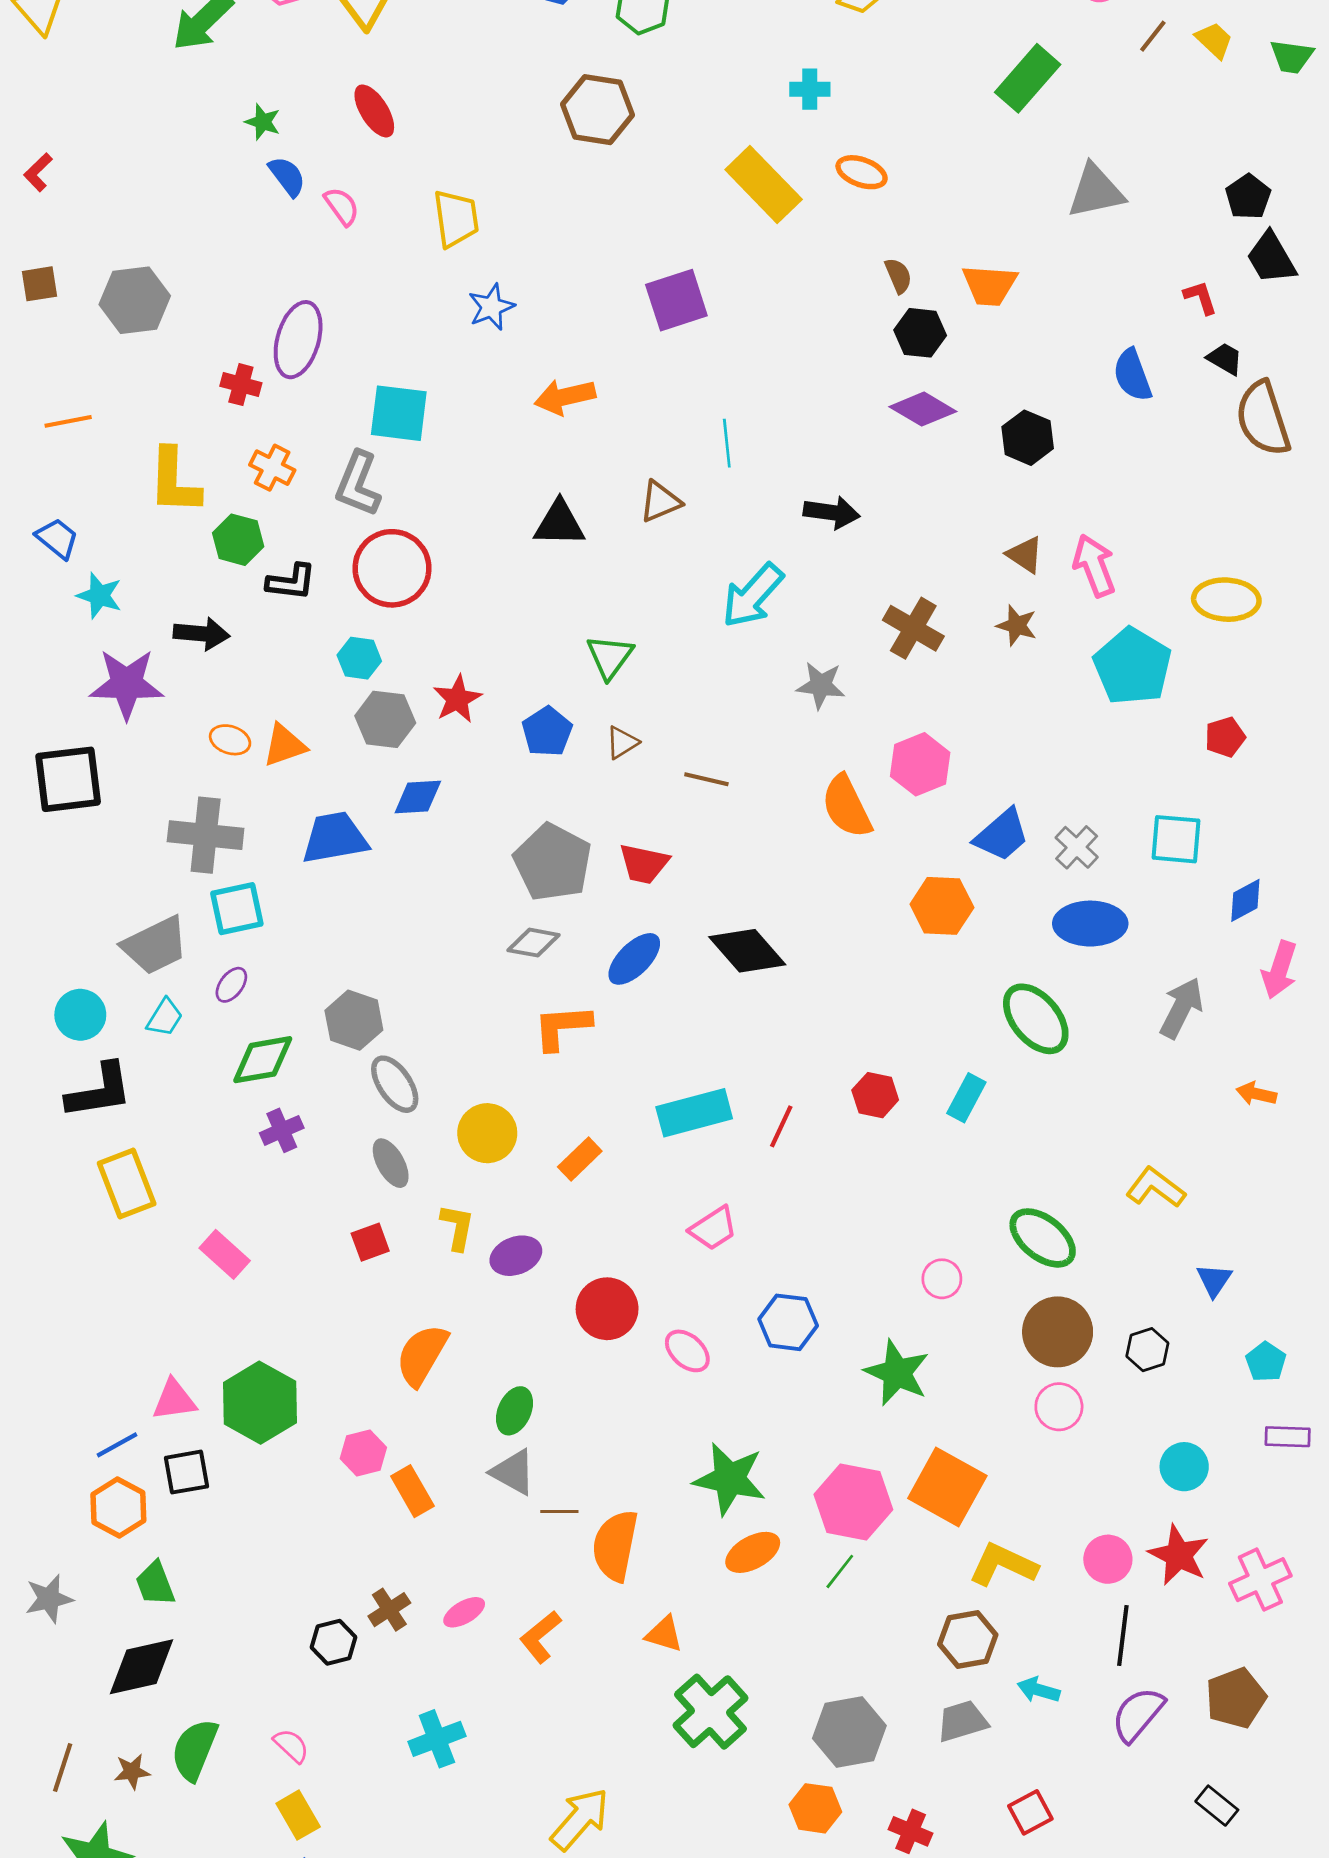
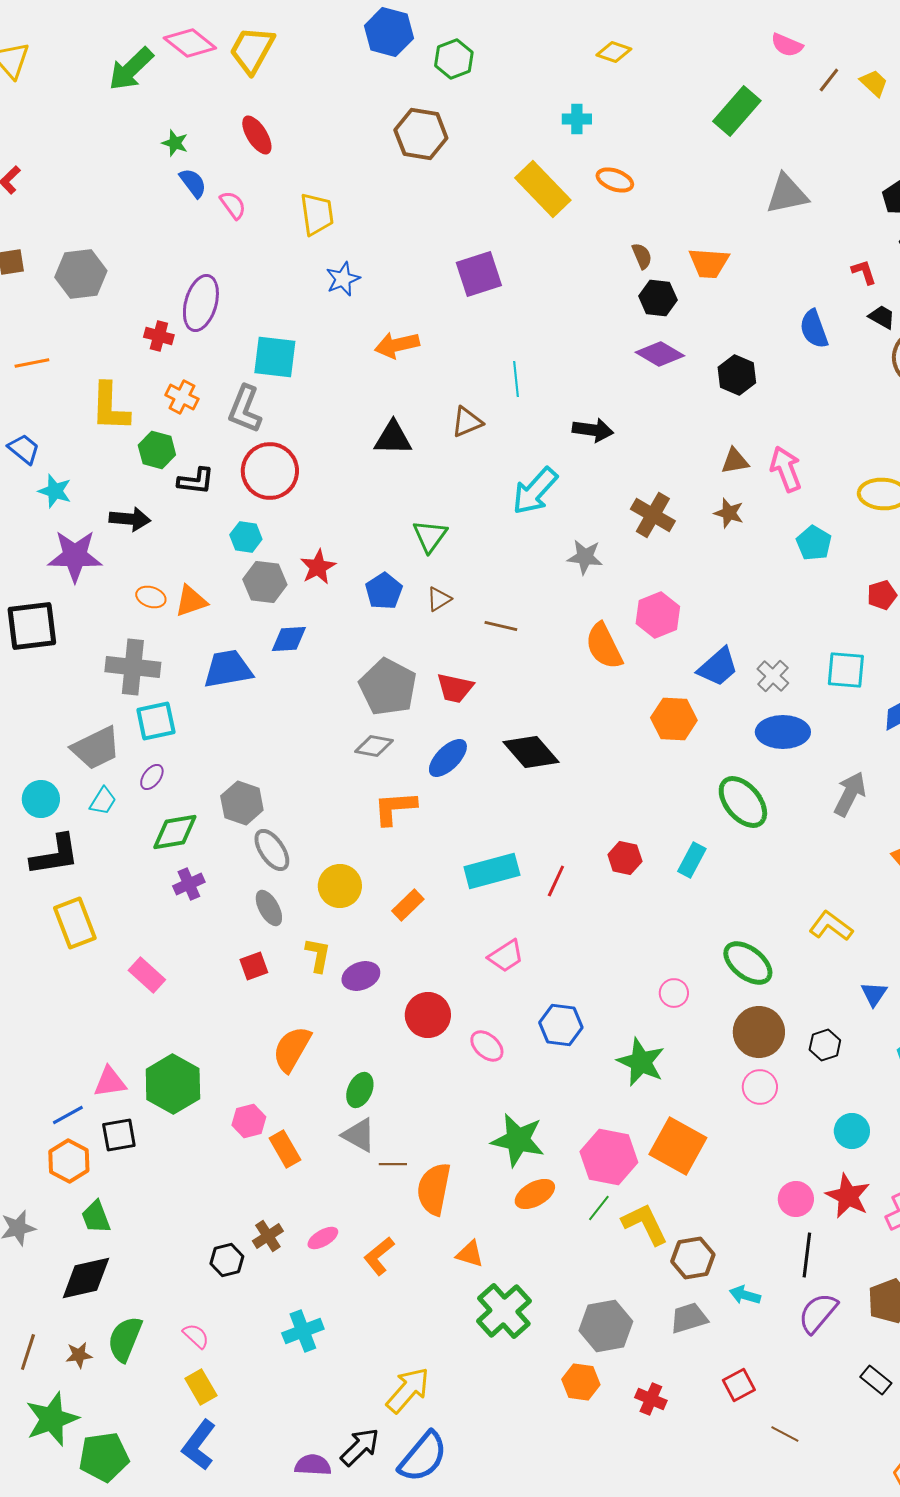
brown triangle: (1025, 555) -> (735, 461), turned -44
cyan pentagon: (1132, 666) -> (814, 543), size x0.6
yellow L-shape: (1003, 1565) -> (645, 1224), moved, turned 39

